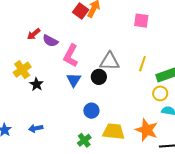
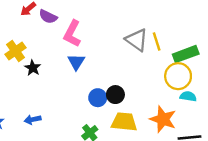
gray triangle: (110, 61) -> (137, 40), moved, turned 35
yellow line: (142, 64) -> (157, 42), turned -35
black circle: (99, 77) -> (115, 95), moved
yellow circle: (160, 93) -> (178, 76), size x1.5

